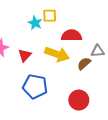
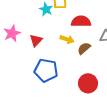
yellow arrow: (57, 54) -> (67, 39), size x0.6
brown semicircle: (84, 64) -> (84, 48), moved

